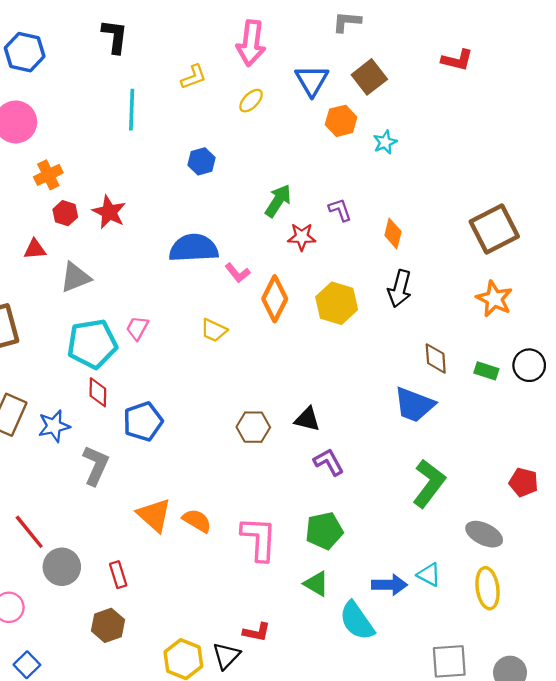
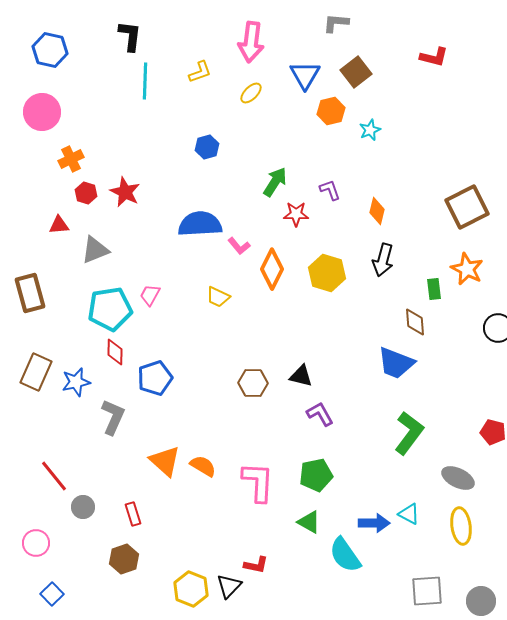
cyan line: (132, 110) -> (145, 81), moved
green rectangle: (486, 371) -> (434, 289), moved, turned 65
gray circle: (62, 567) -> (83, 507), size x0.7

